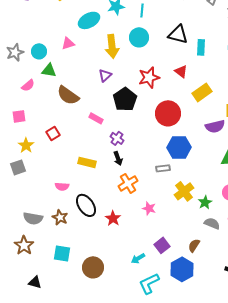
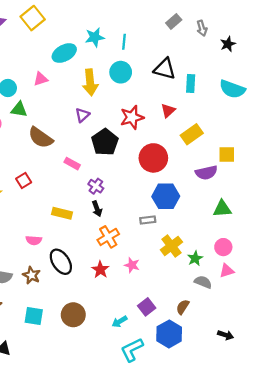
red triangle: (181, 71) -> (168, 111), turned 40
red star: (113, 218) -> (100, 270), moved
brown circle: (93, 267) -> (73, 315), moved

